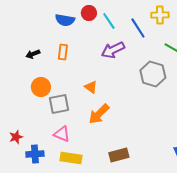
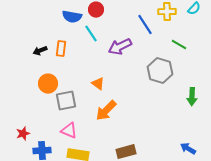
cyan line: (109, 21) -> (91, 34), moved
orange rectangle: (63, 52) -> (61, 49), moved

